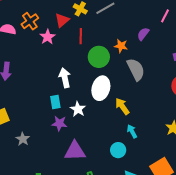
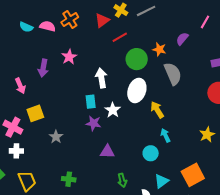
red line: (81, 36) -> (120, 37), turned 56
pink star: (47, 37) -> (69, 57), moved
purple triangle: (75, 151) -> (107, 152), size x0.7

